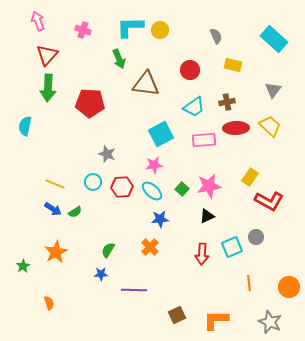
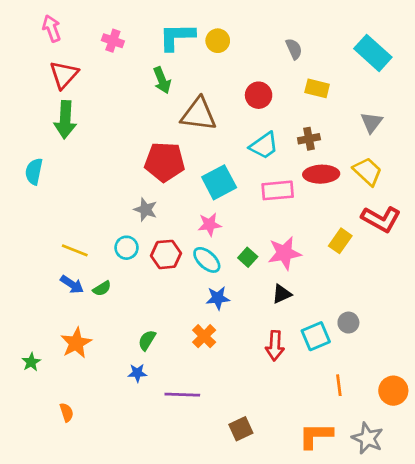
red pentagon: (90, 103) -> (165, 162), moved
red L-shape: (269, 201) -> (381, 219), moved
orange L-shape: (216, 320) -> (316, 436), moved

